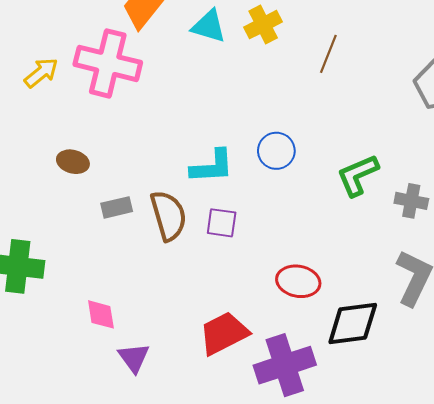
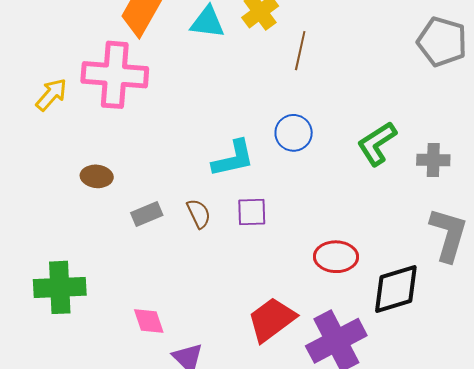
brown line: (328, 54) -> (300, 51), moved
brown semicircle: (169, 216) -> (199, 214), size x0.6

